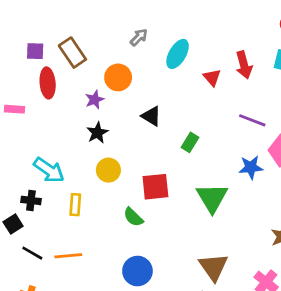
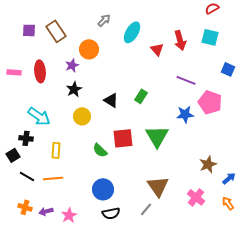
red ellipse: (48, 83) -> (40, 71), moved
black triangle: (151, 116) -> (111, 100), moved
red square: (155, 187) -> (123, 138), moved
yellow rectangle: (75, 205) -> (56, 150), moved

